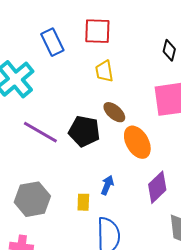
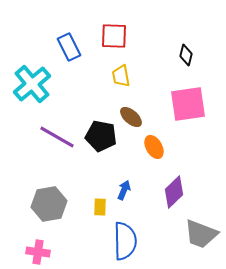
orange ellipse: (137, 142) -> (154, 147), size x0.7

